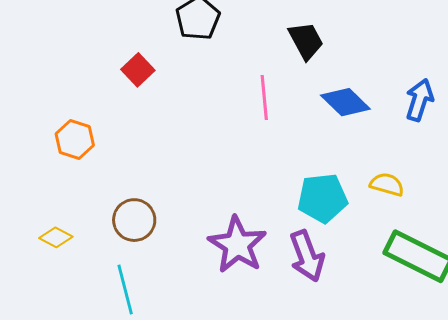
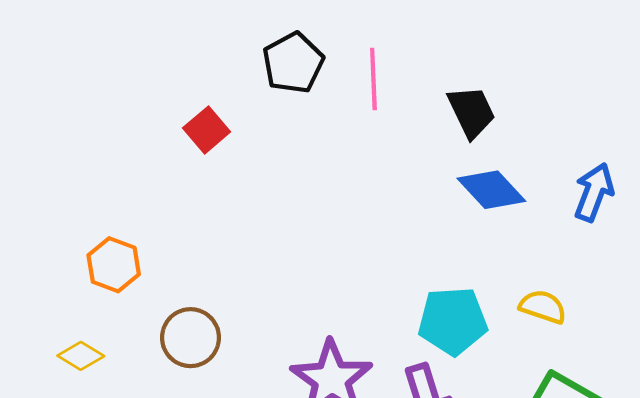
black trapezoid: (306, 41) -> (471, 112), moved
pink line: (264, 98) -> (373, 79), moved
orange hexagon: (75, 139) -> (114, 265), moved

